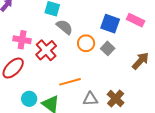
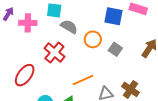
pink cross: (22, 40) -> (28, 23), moved
gray square: (108, 48) -> (115, 49), moved

